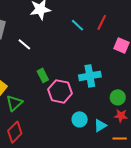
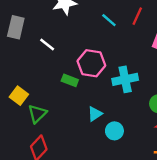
green rectangle: (43, 75) -> (70, 80), turned -40
pink hexagon: (60, 91) -> (91, 63), moved
cyan triangle: (100, 126) -> (95, 114), moved

